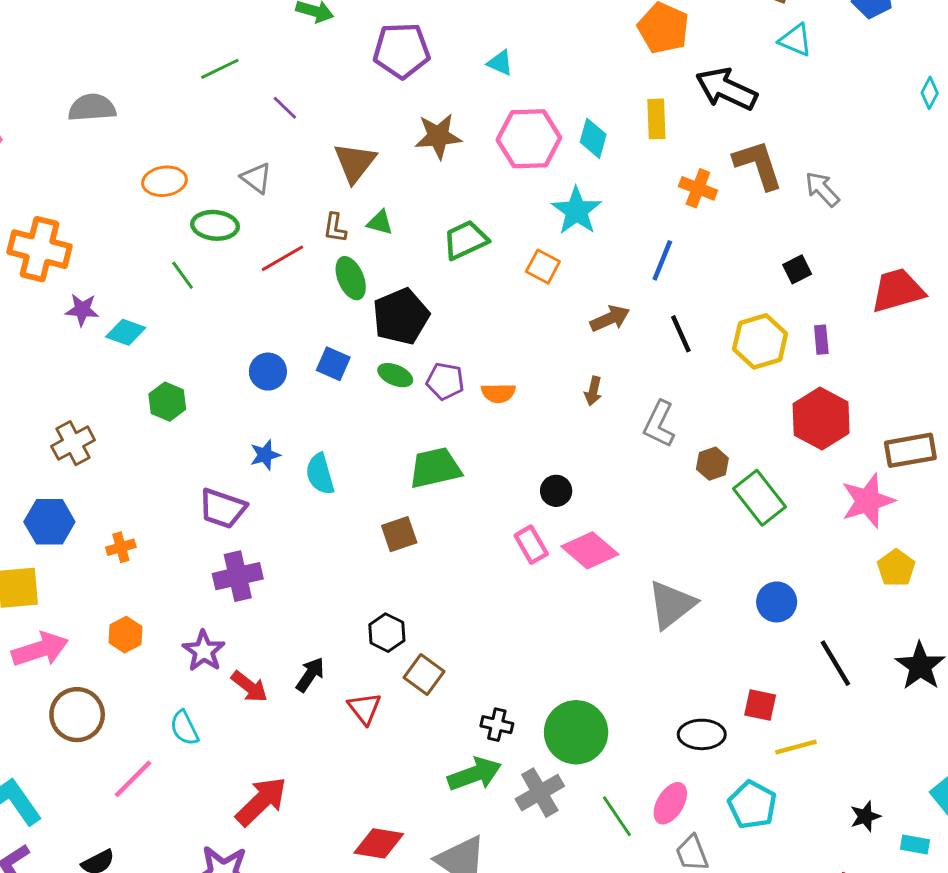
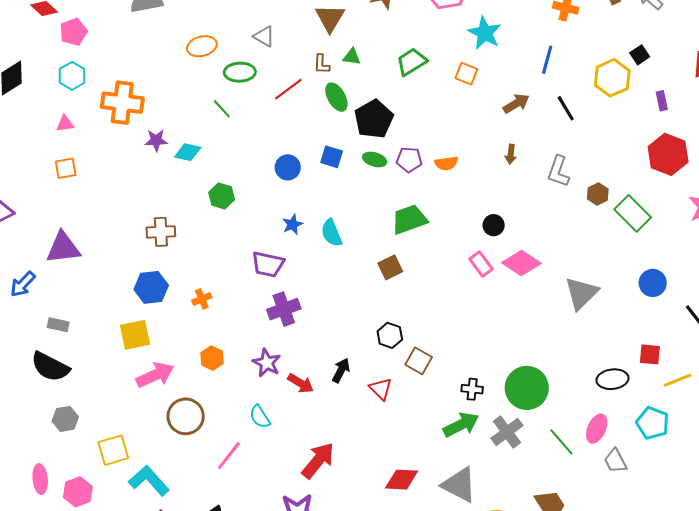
yellow hexagon: (760, 341) -> (612, 78), moved
brown cross: (73, 443) -> (161, 232), turned 32

